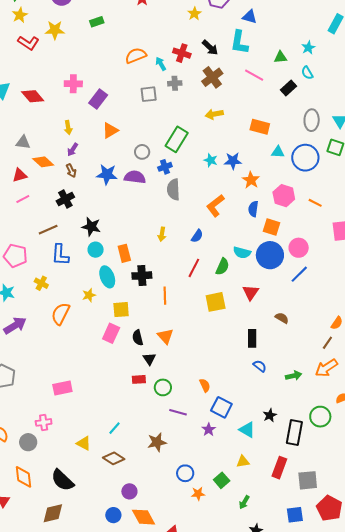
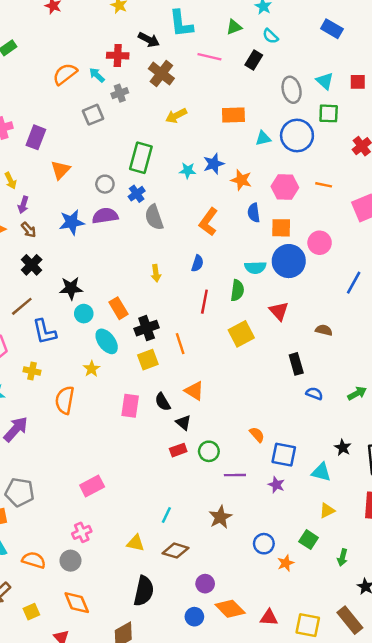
blue line: (299, 274) -> (354, 283), moved
yellow square: (121, 310) -> (148, 360), moved
black semicircle: (62, 480) -> (144, 591), moved, turned -105

